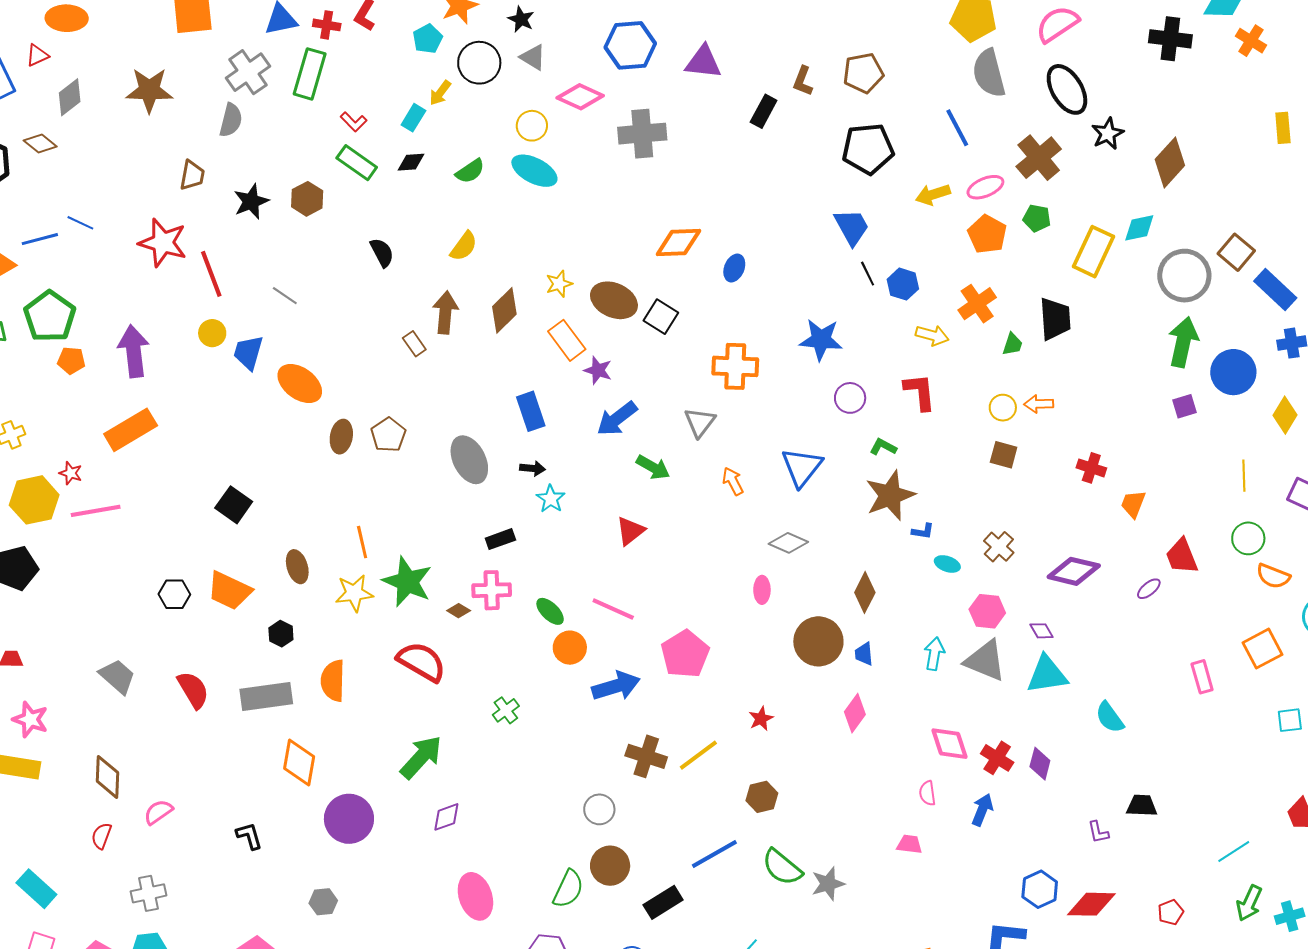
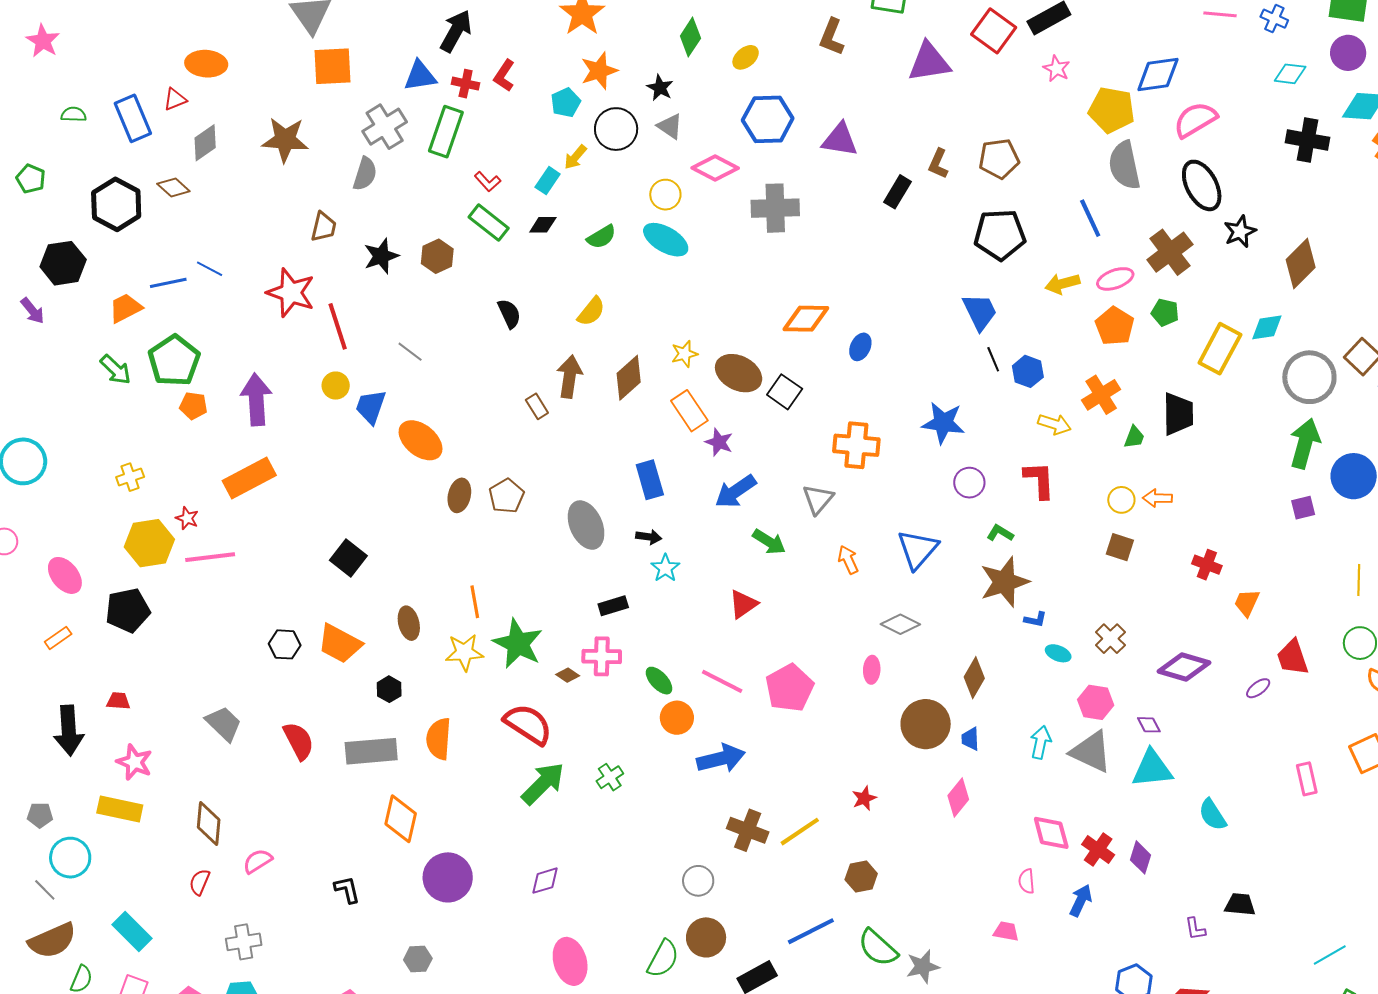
pink pentagon: (685, 654) -> (790, 688), moved
green arrow: (421, 757) -> (543, 784), moved

